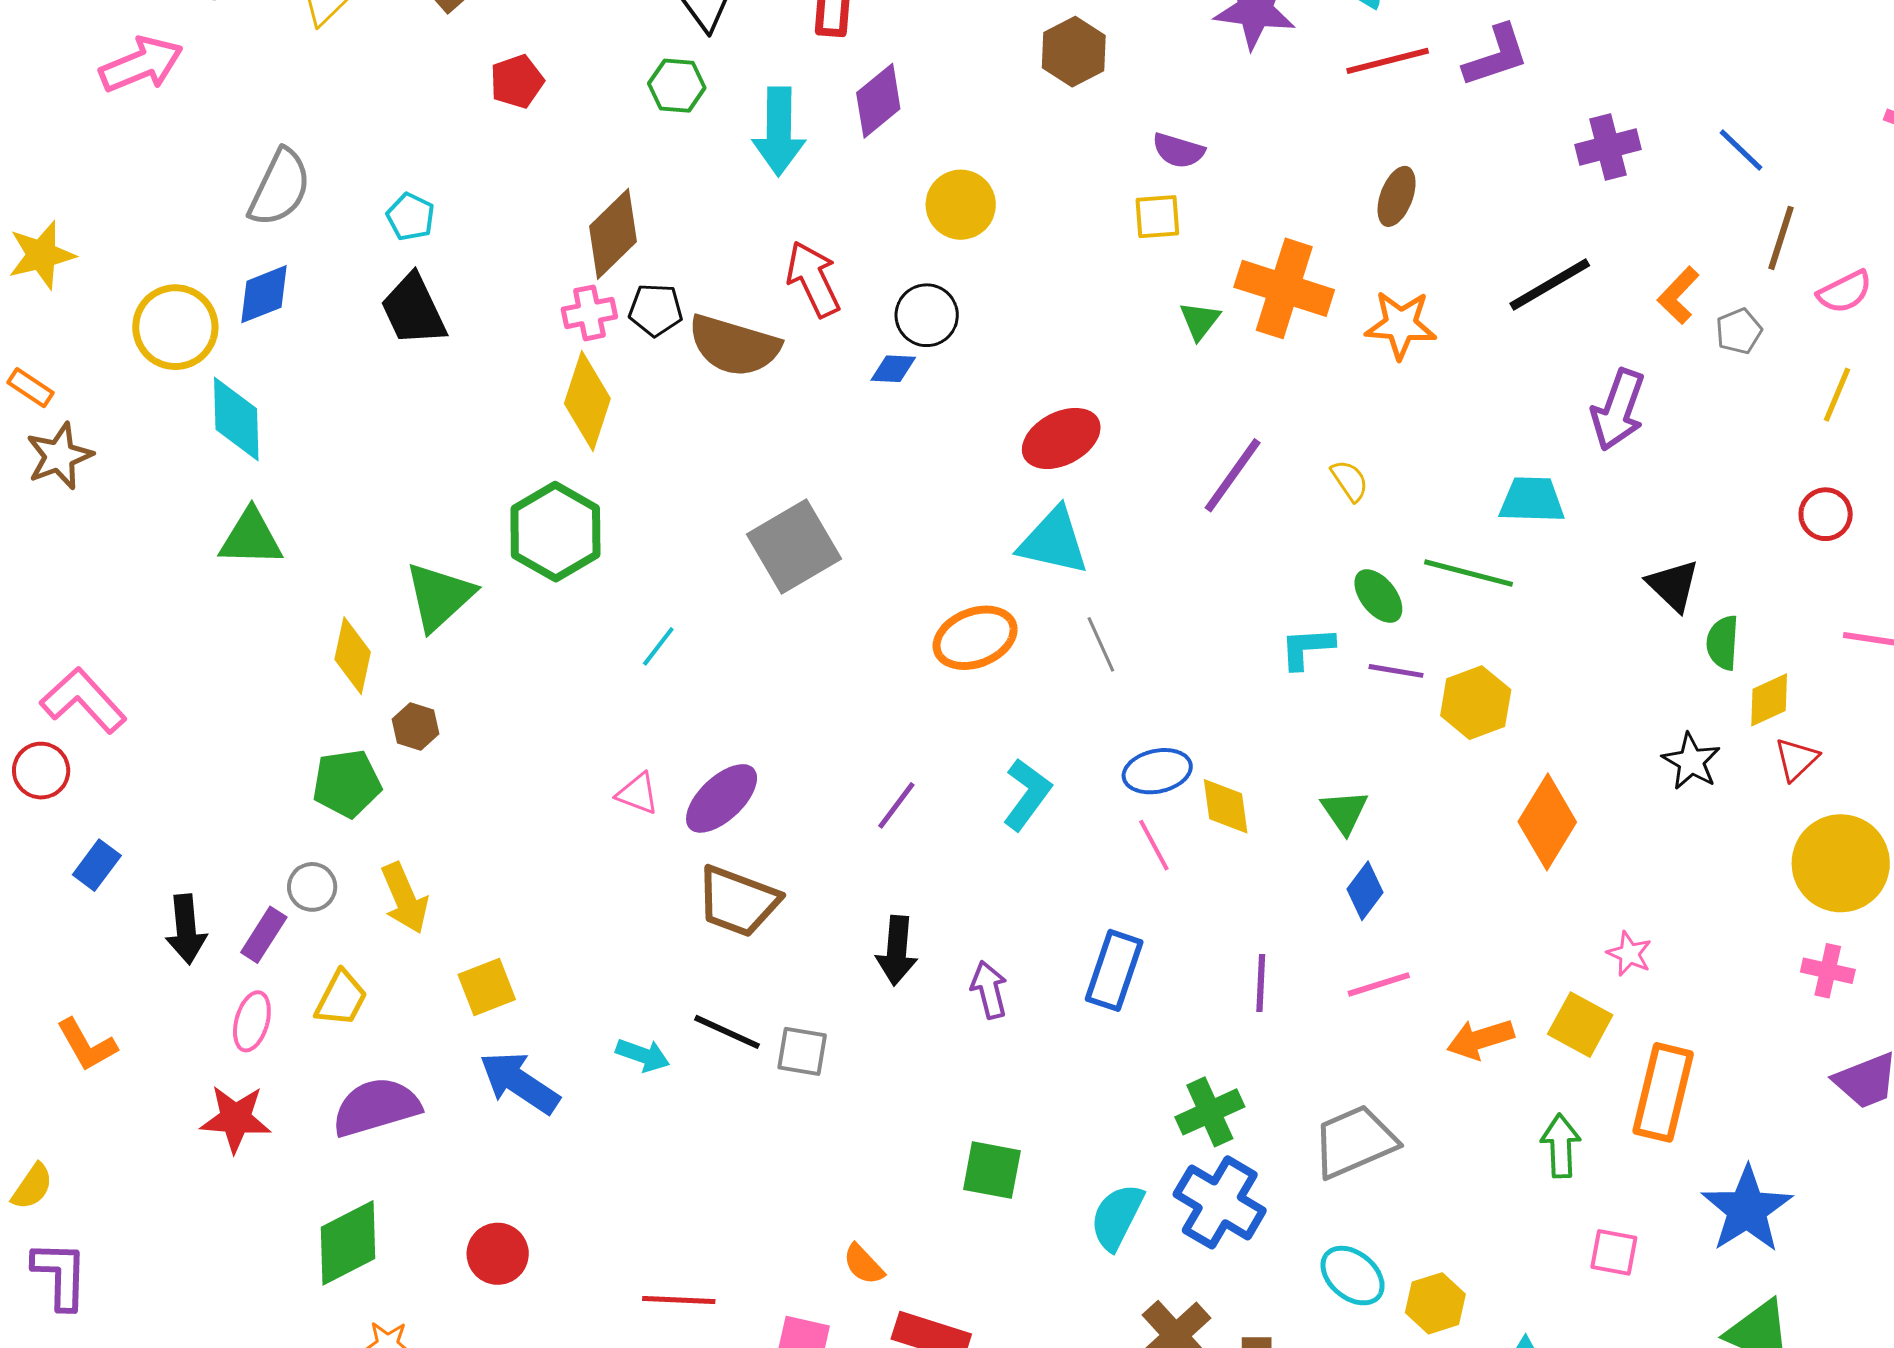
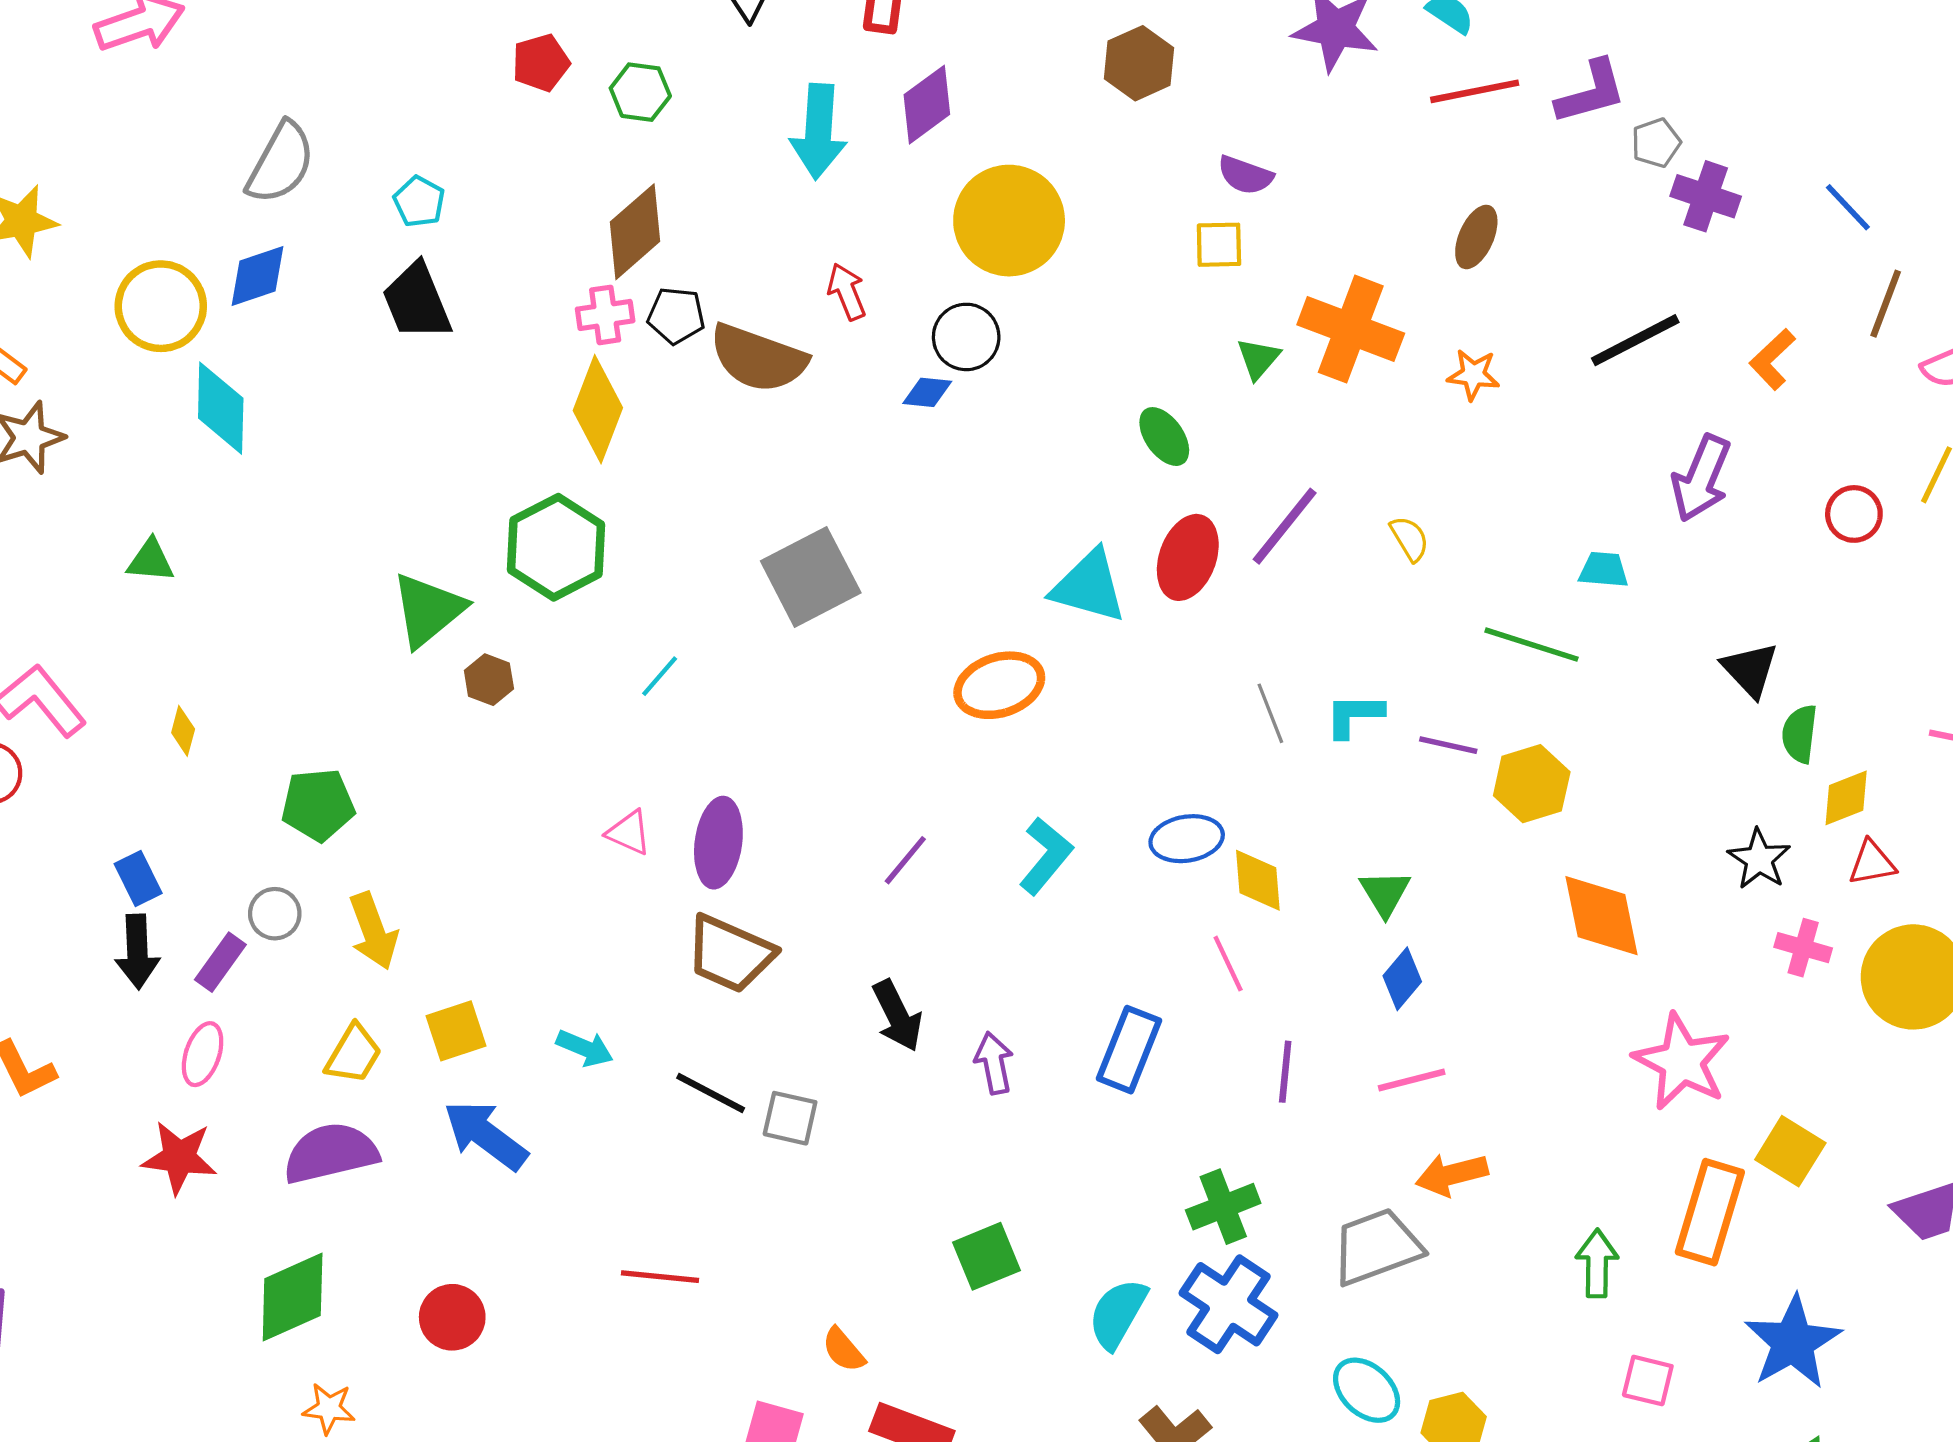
green hexagon: (677, 86) -> (640, 92), moved
purple cross: (1608, 147) -> (1706, 196), turned 30
yellow circle: (961, 205) -> (1009, 221), size x1.5
red arrow: (813, 279) -> (847, 292), size x0.7
orange star: (1401, 325) -> (1473, 375), size x0.7
gray pentagon: (1739, 331) -> (1656, 143), moved
red ellipse: (1061, 438) -> (1188, 557), moved, turned -46
cyan trapezoid: (1532, 500) -> (1604, 570), size x0.7
red circle: (1826, 514) -> (1854, 514), moved
green triangle: (251, 538) -> (150, 561), moved, size x0.7
green ellipse: (1378, 596) -> (1164, 437), moved
gray line: (1101, 644) -> (1270, 713), moved
yellow diamond: (353, 656) -> (183, 731), moved, size x0.6
brown hexagon: (415, 726) -> (489, 680), moved
red triangle: (1796, 759) -> (1872, 863), turned 30
purple ellipse: (722, 798) -> (718, 843), turned -42
orange diamond: (1547, 822) -> (1602, 916), turned -46
pink line: (1154, 845) -> (1228, 964), moved
blue rectangle: (97, 865) -> (138, 878), moved, turned -66
black arrow: (897, 951) -> (897, 1016), turned -34
pink star: (1629, 954) -> (1682, 1062), size x2.0
pink cross: (1828, 971) -> (1803, 948), moved
yellow trapezoid: (341, 998) -> (353, 1054), moved
yellow square: (1580, 1025) -> (1790, 1151), moved
orange arrow: (1480, 1039) -> (1452, 1174), moved
cyan arrow: (643, 1055) -> (585, 1048), moved
green square: (992, 1170) -> (986, 1256), turned -36
red line: (679, 1300) -> (660, 1277), moved

